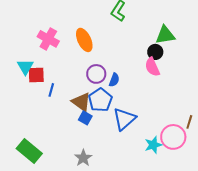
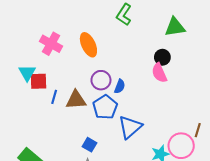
green triangle: (165, 35) -> (175, 27), moved
brown triangle: (81, 102) -> (76, 100), moved, turned -40
blue square: (85, 118) -> (90, 145), moved

